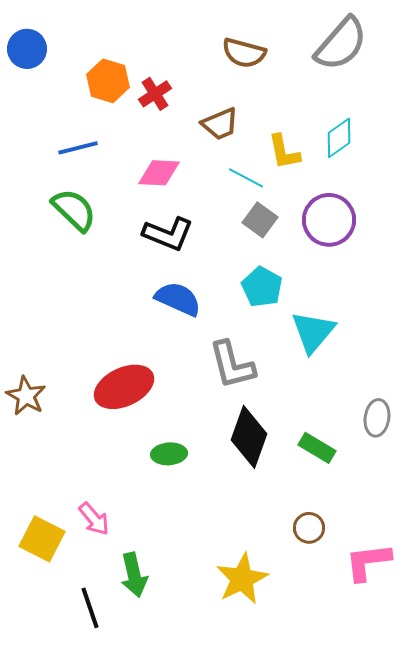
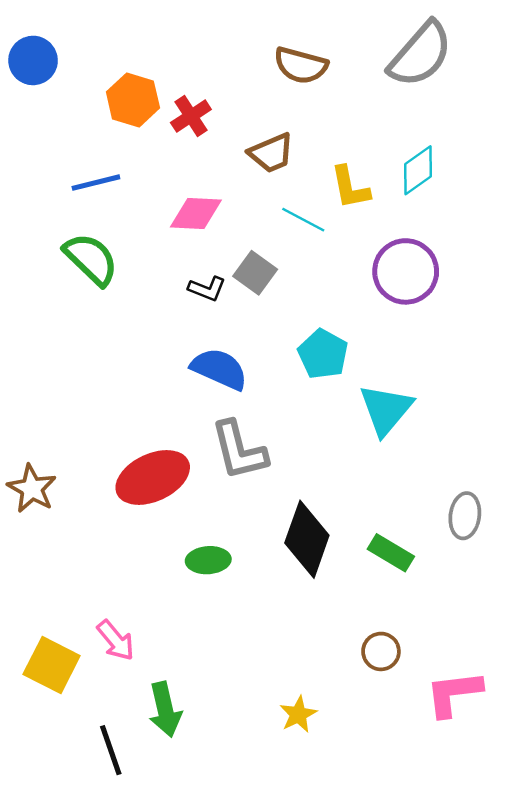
gray square: (260, 220) -> (255, 273), moved
black L-shape: (168, 234) -> (207, 289), size x0.6
gray L-shape: (232, 365) -> (239, 450), moved
yellow star: (242, 579) -> (298, 714), size x0.6

